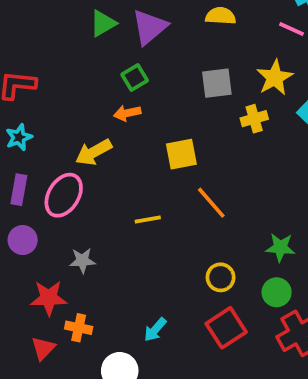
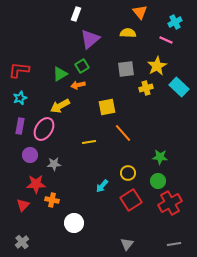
green triangle: (103, 23) -> (60, 74), moved
purple circle: (23, 240) -> (30, 155), moved
cyan arrow: (155, 330) -> (102, 186), moved
red triangle: (43, 348) -> (23, 205), moved

